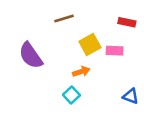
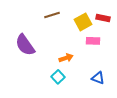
yellow square: (90, 44) -> (83, 22), moved
blue triangle: (131, 96) -> (98, 78), moved

